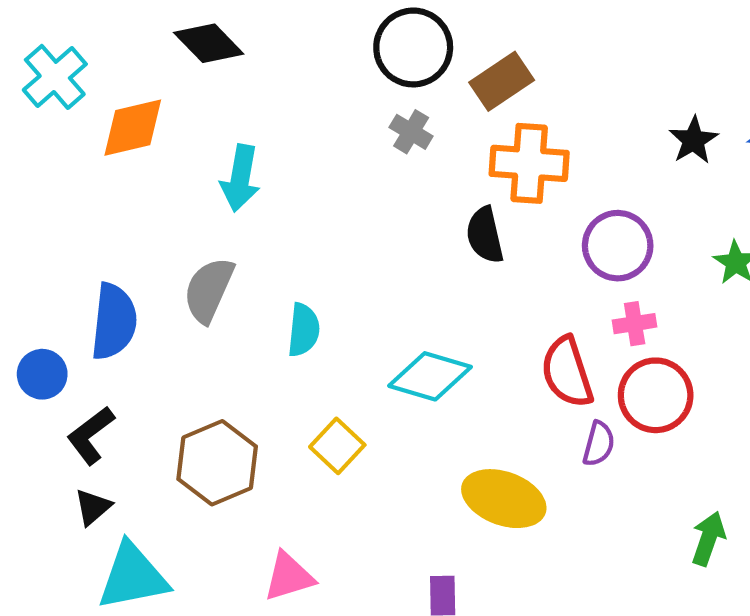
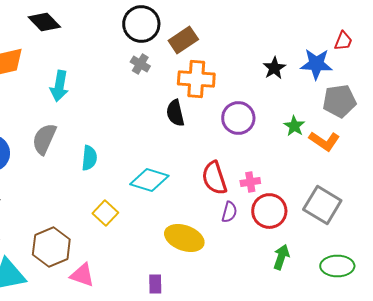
pink cross: (635, 324) -> (250, 182), moved
red circle: (656, 395) -> (269, 211), moved
brown hexagon: (217, 463) -> (51, 247), moved
pink triangle: (289, 577) -> (82, 275), turned 36

